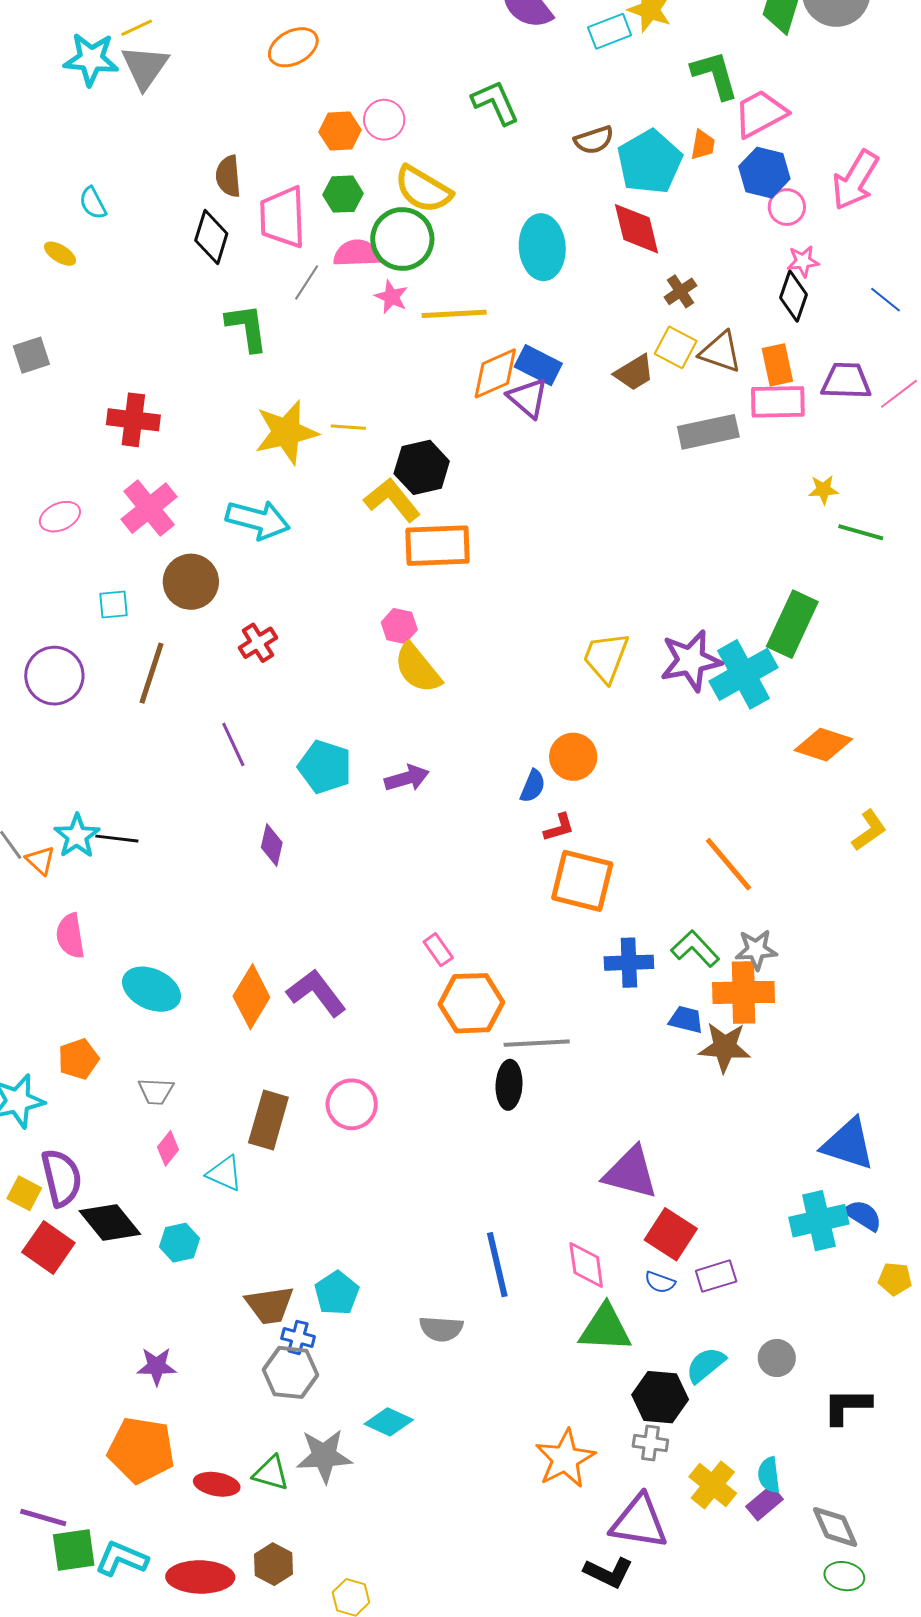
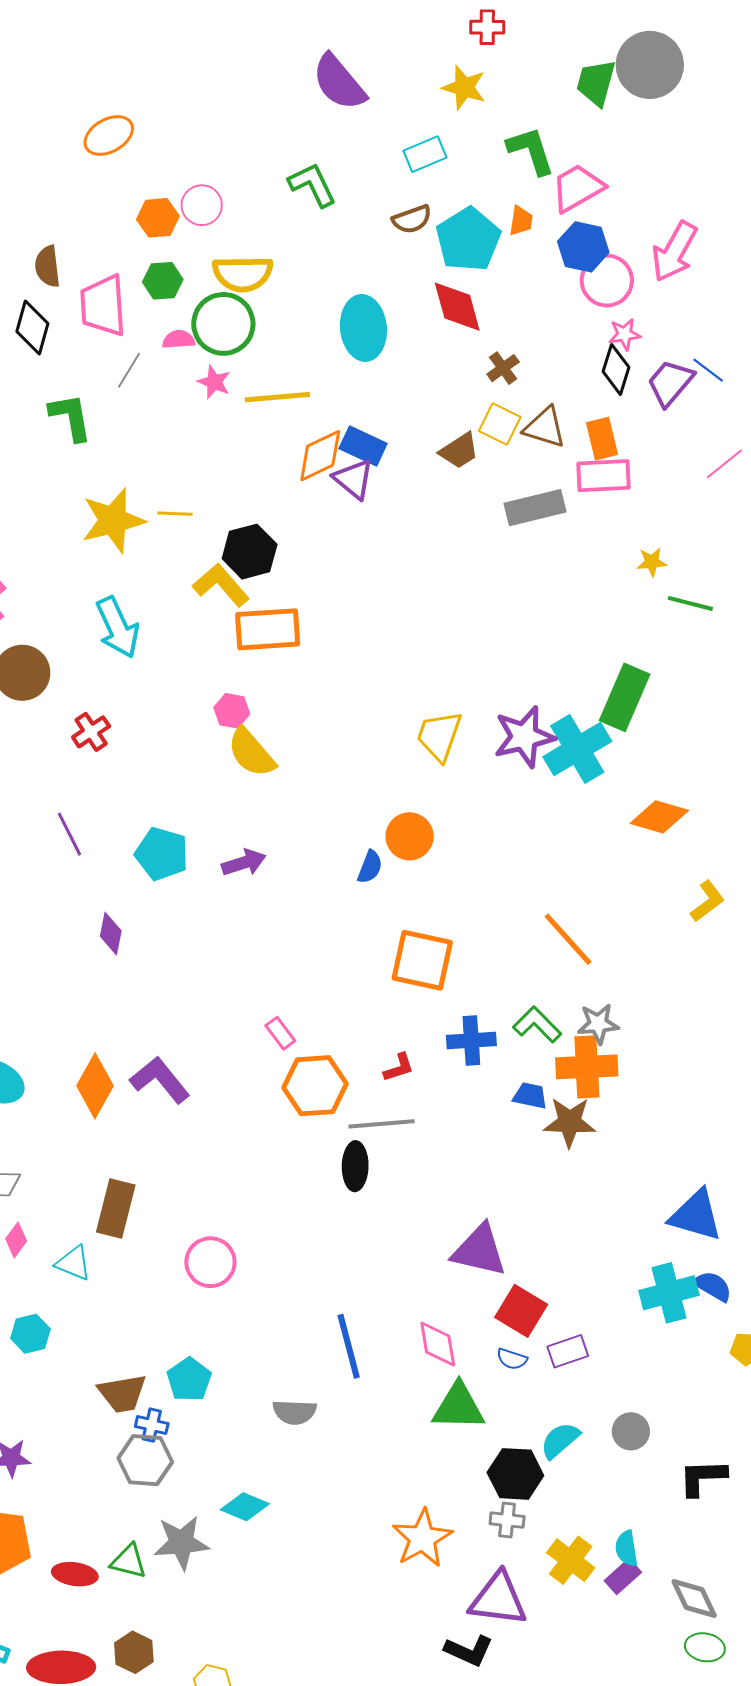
cyan rectangle: (610, 31) -> (425, 154), moved
yellow semicircle: (423, 189) -> (243, 274), turned -30
pink circle: (787, 207) -> (607, 281), size x1.4
pink semicircle: (357, 253) -> (179, 340), size x0.7
purple trapezoid: (846, 381) -> (670, 383), moved, turned -50
cyan arrow: (258, 520) -> (118, 627), moved, turned 52
red L-shape: (559, 828) -> (399, 1068), moved
pink circle: (352, 1104) -> (210, 1262), moved

